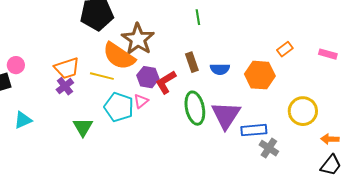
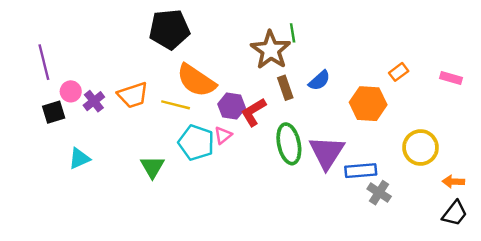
brown star: (138, 39) -> (271, 50), moved
blue semicircle: (220, 69) -> (319, 80), moved, turned -42
purple cross: (65, 86) -> (94, 101), moved

